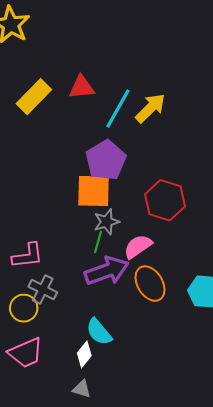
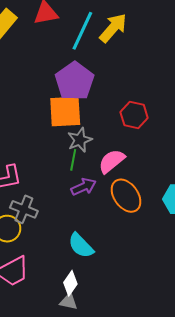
red hexagon: (165, 200) -> (134, 115), size x0.7
purple arrow: (107, 271) -> (84, 187), size x0.6
white diamond: (84, 354) -> (70, 283), moved

